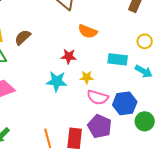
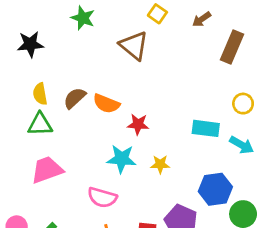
orange semicircle: (88, 31) -> (106, 104), moved
yellow star: (87, 77) -> (160, 164), moved
pink semicircle: (98, 97) -> (102, 197), moved

